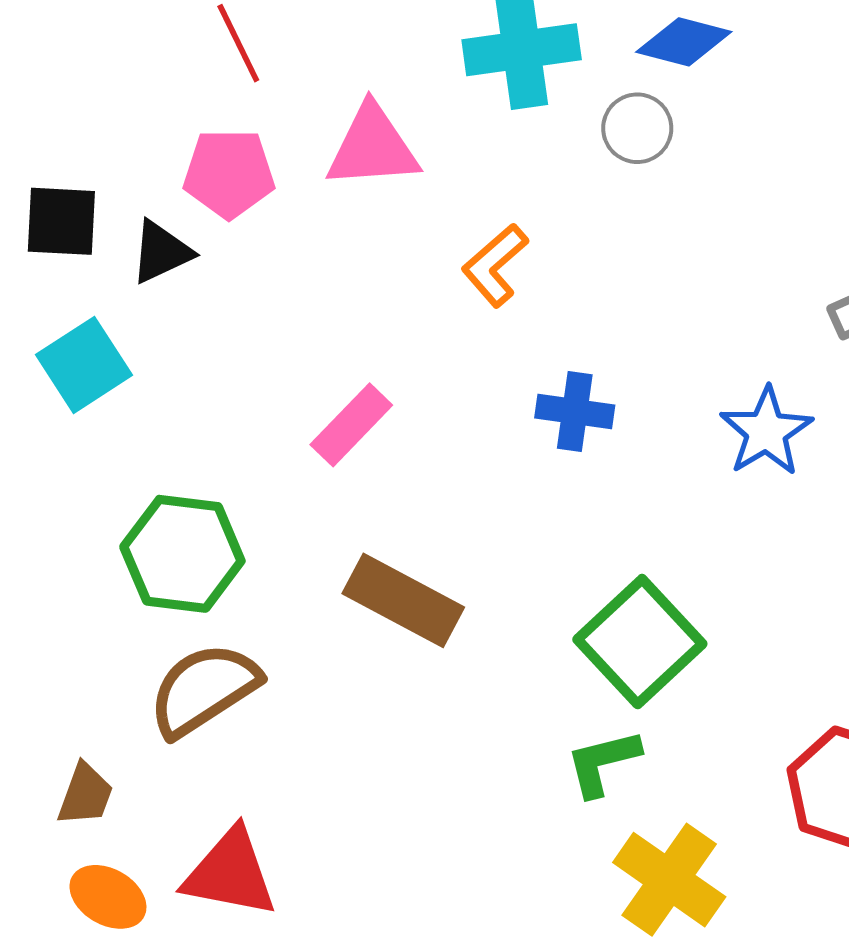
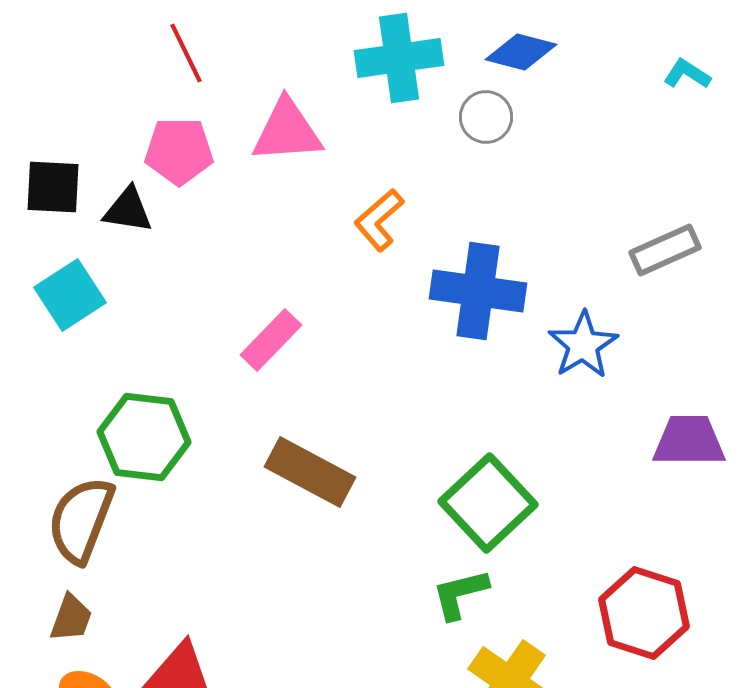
black triangle: (161, 252) -> (128, 210), turned 34
blue cross: (575, 412) -> (478, 291), moved, size x1.6
brown semicircle: (204, 689) -> (81, 520), moved, turned -36

